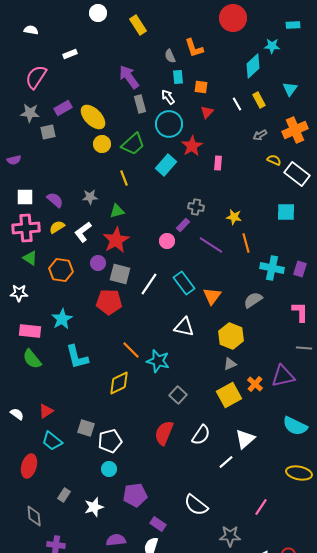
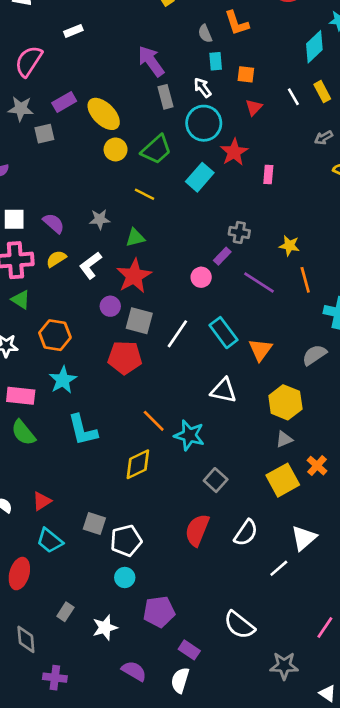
yellow line: (124, 178) -> (144, 194), turned -42
orange hexagon: (61, 270) -> (55, 335), moved
purple semicircle: (116, 540) -> (134, 671), turned 36

